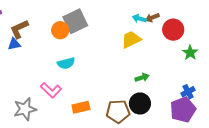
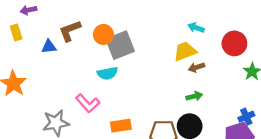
brown arrow: (152, 18) -> (196, 67), moved
gray square: (75, 21) -> (120, 45), moved
brown L-shape: (19, 29) -> (70, 31), moved

